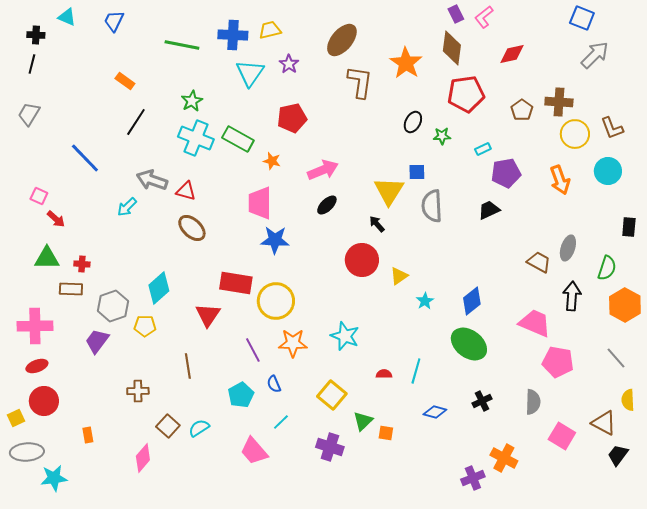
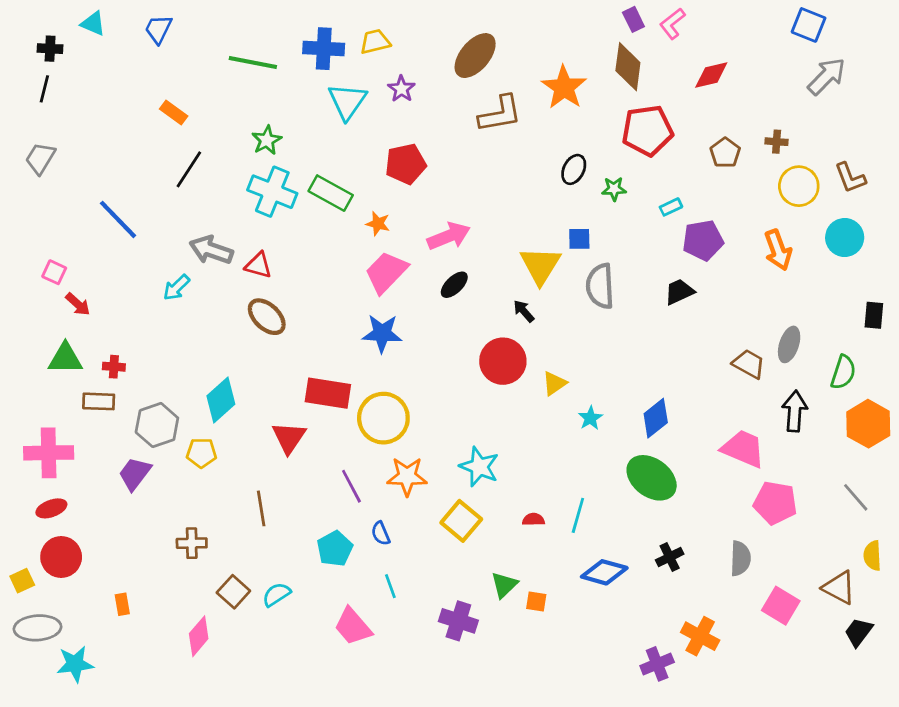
brown L-shape: (360, 82) -> (500, 114), turned 72
brown cross: (559, 102) -> (777, 142), size x0.6
pink trapezoid: (260, 203) -> (386, 272), moved, turned 44
yellow square: (332, 395) -> (461, 521), moved
blue diamond: (435, 412) -> (604, 572), size x1.4
cyan line: (281, 422) -> (390, 586), turned -66

